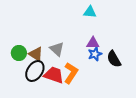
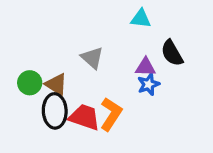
gray triangle: (57, 49) -> (92, 58), moved
black semicircle: (114, 59) -> (172, 53), moved
black ellipse: (35, 71) -> (55, 111), turned -35

